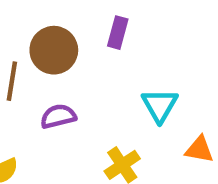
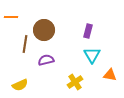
purple rectangle: (118, 33) -> (88, 31), moved

